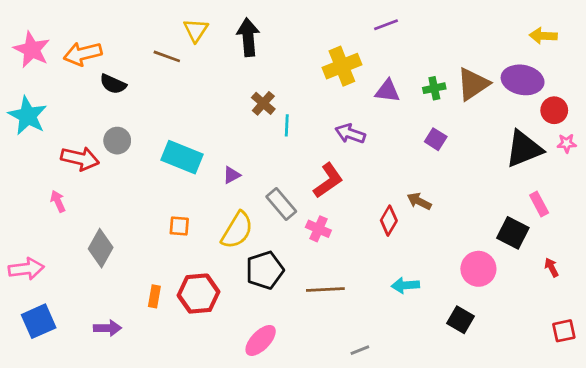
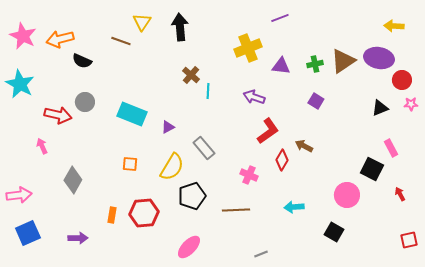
black triangle: (524, 149) -> (380, 108), size x0.6
red L-shape: (328, 181) -> (268, 131), moved
pink cross: (318, 229) -> (249, 175), moved

